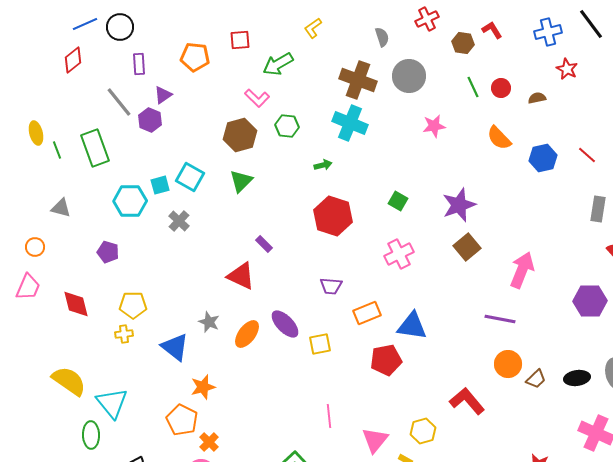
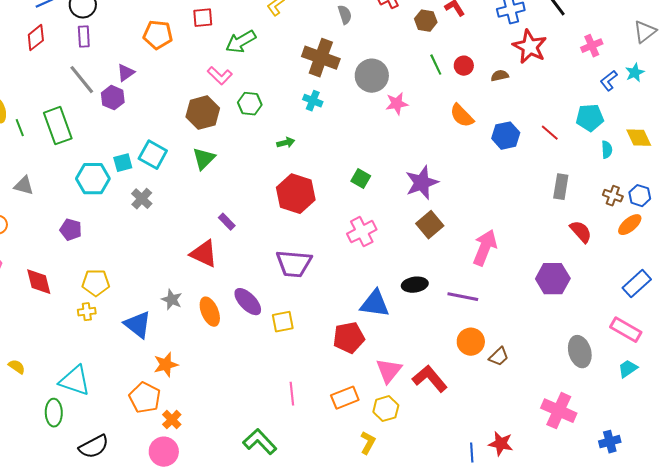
purple rectangle: (139, 64) -> (84, 37), moved
red star: (567, 69) -> (530, 47), size x1.6
gray circle: (409, 76) -> (372, 76), moved
cyan cross: (350, 123) -> (313, 101), size x0.6
purple trapezoid: (331, 286) -> (294, 264), size x1.6
orange rectangle: (367, 313) -> (345, 398), moved
orange ellipse: (247, 334) -> (210, 312), turned -60
black ellipse: (577, 378) -> (415, 285), moved
yellow semicircle: (69, 381) -> (17, 367), moved, size x0.5
cyan triangle: (112, 403) -> (75, 381), turned -32
pink triangle: (375, 440) -> (389, 371), moved

